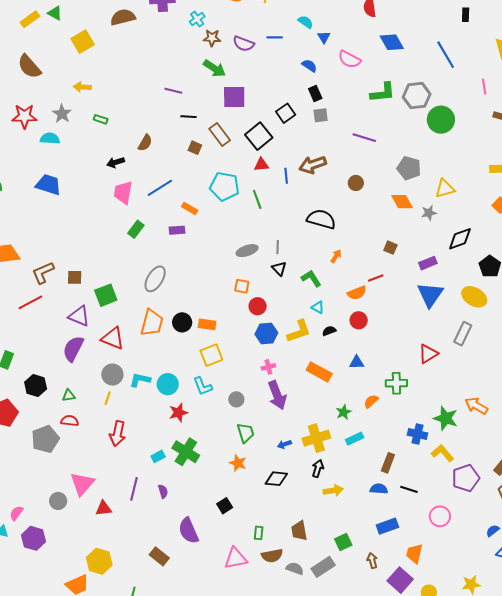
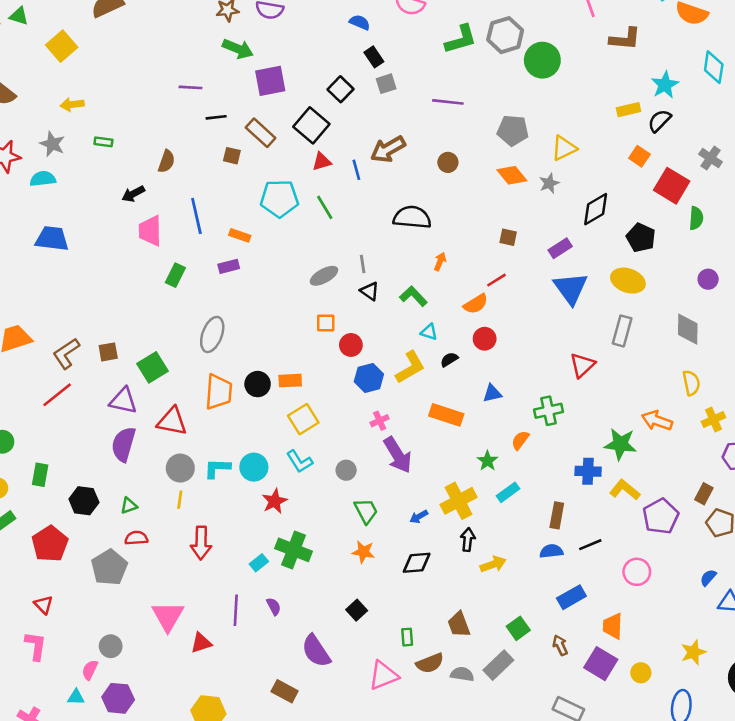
blue line: (160, 188) -> (196, 216), turned -60
black line: (409, 489) -> (590, 545), turned -30
gray circle: (58, 501) -> (111, 646), moved

